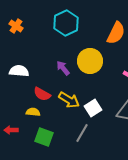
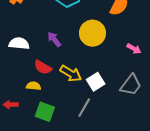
purple arrow: (63, 68) -> (54, 39), moved

